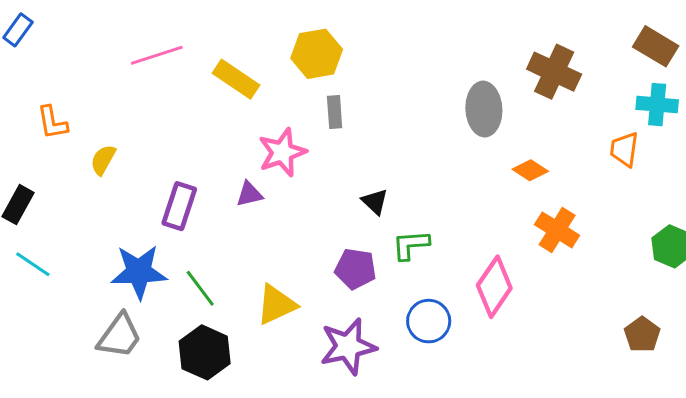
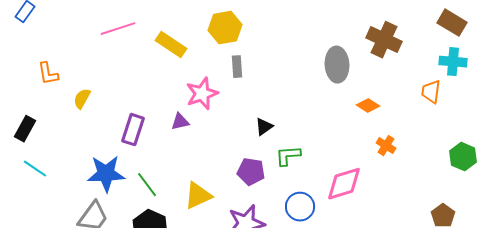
black triangle: (375, 202) -> (264, 127), turned 42
orange cross: (557, 230) -> (386, 146), size x0.7
pink diamond: (494, 287) -> (344, 184), turned 39

